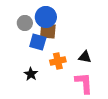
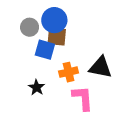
black triangle: (85, 57) -> (100, 67), size x1.5
pink L-shape: (84, 83) -> (83, 98), moved

